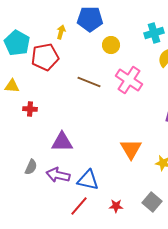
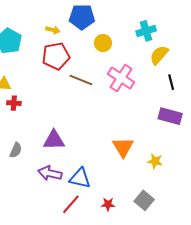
yellow arrow: (61, 32) -> (53, 30), turned 88
red pentagon: (45, 57) -> (56, 56), moved
red cross: (30, 109) -> (14, 103), moved
gray semicircle: (31, 167) -> (16, 150), moved

